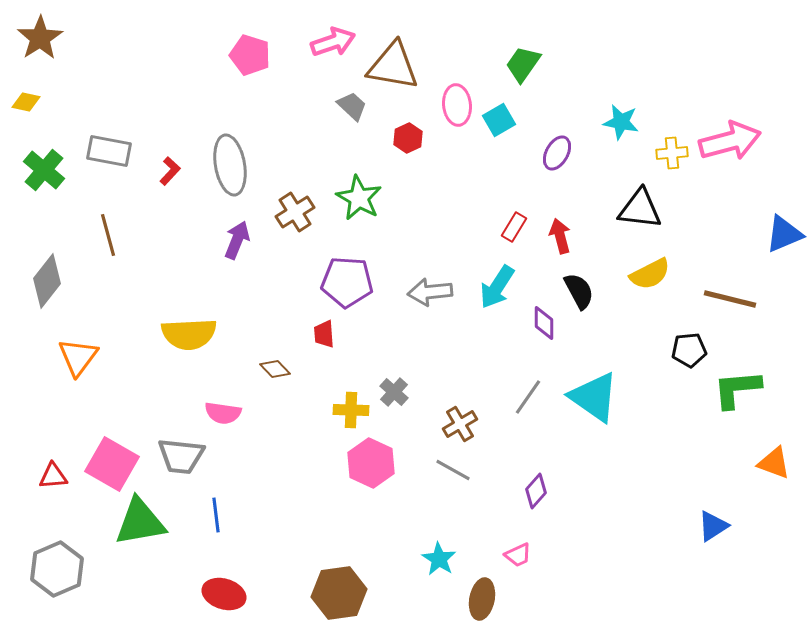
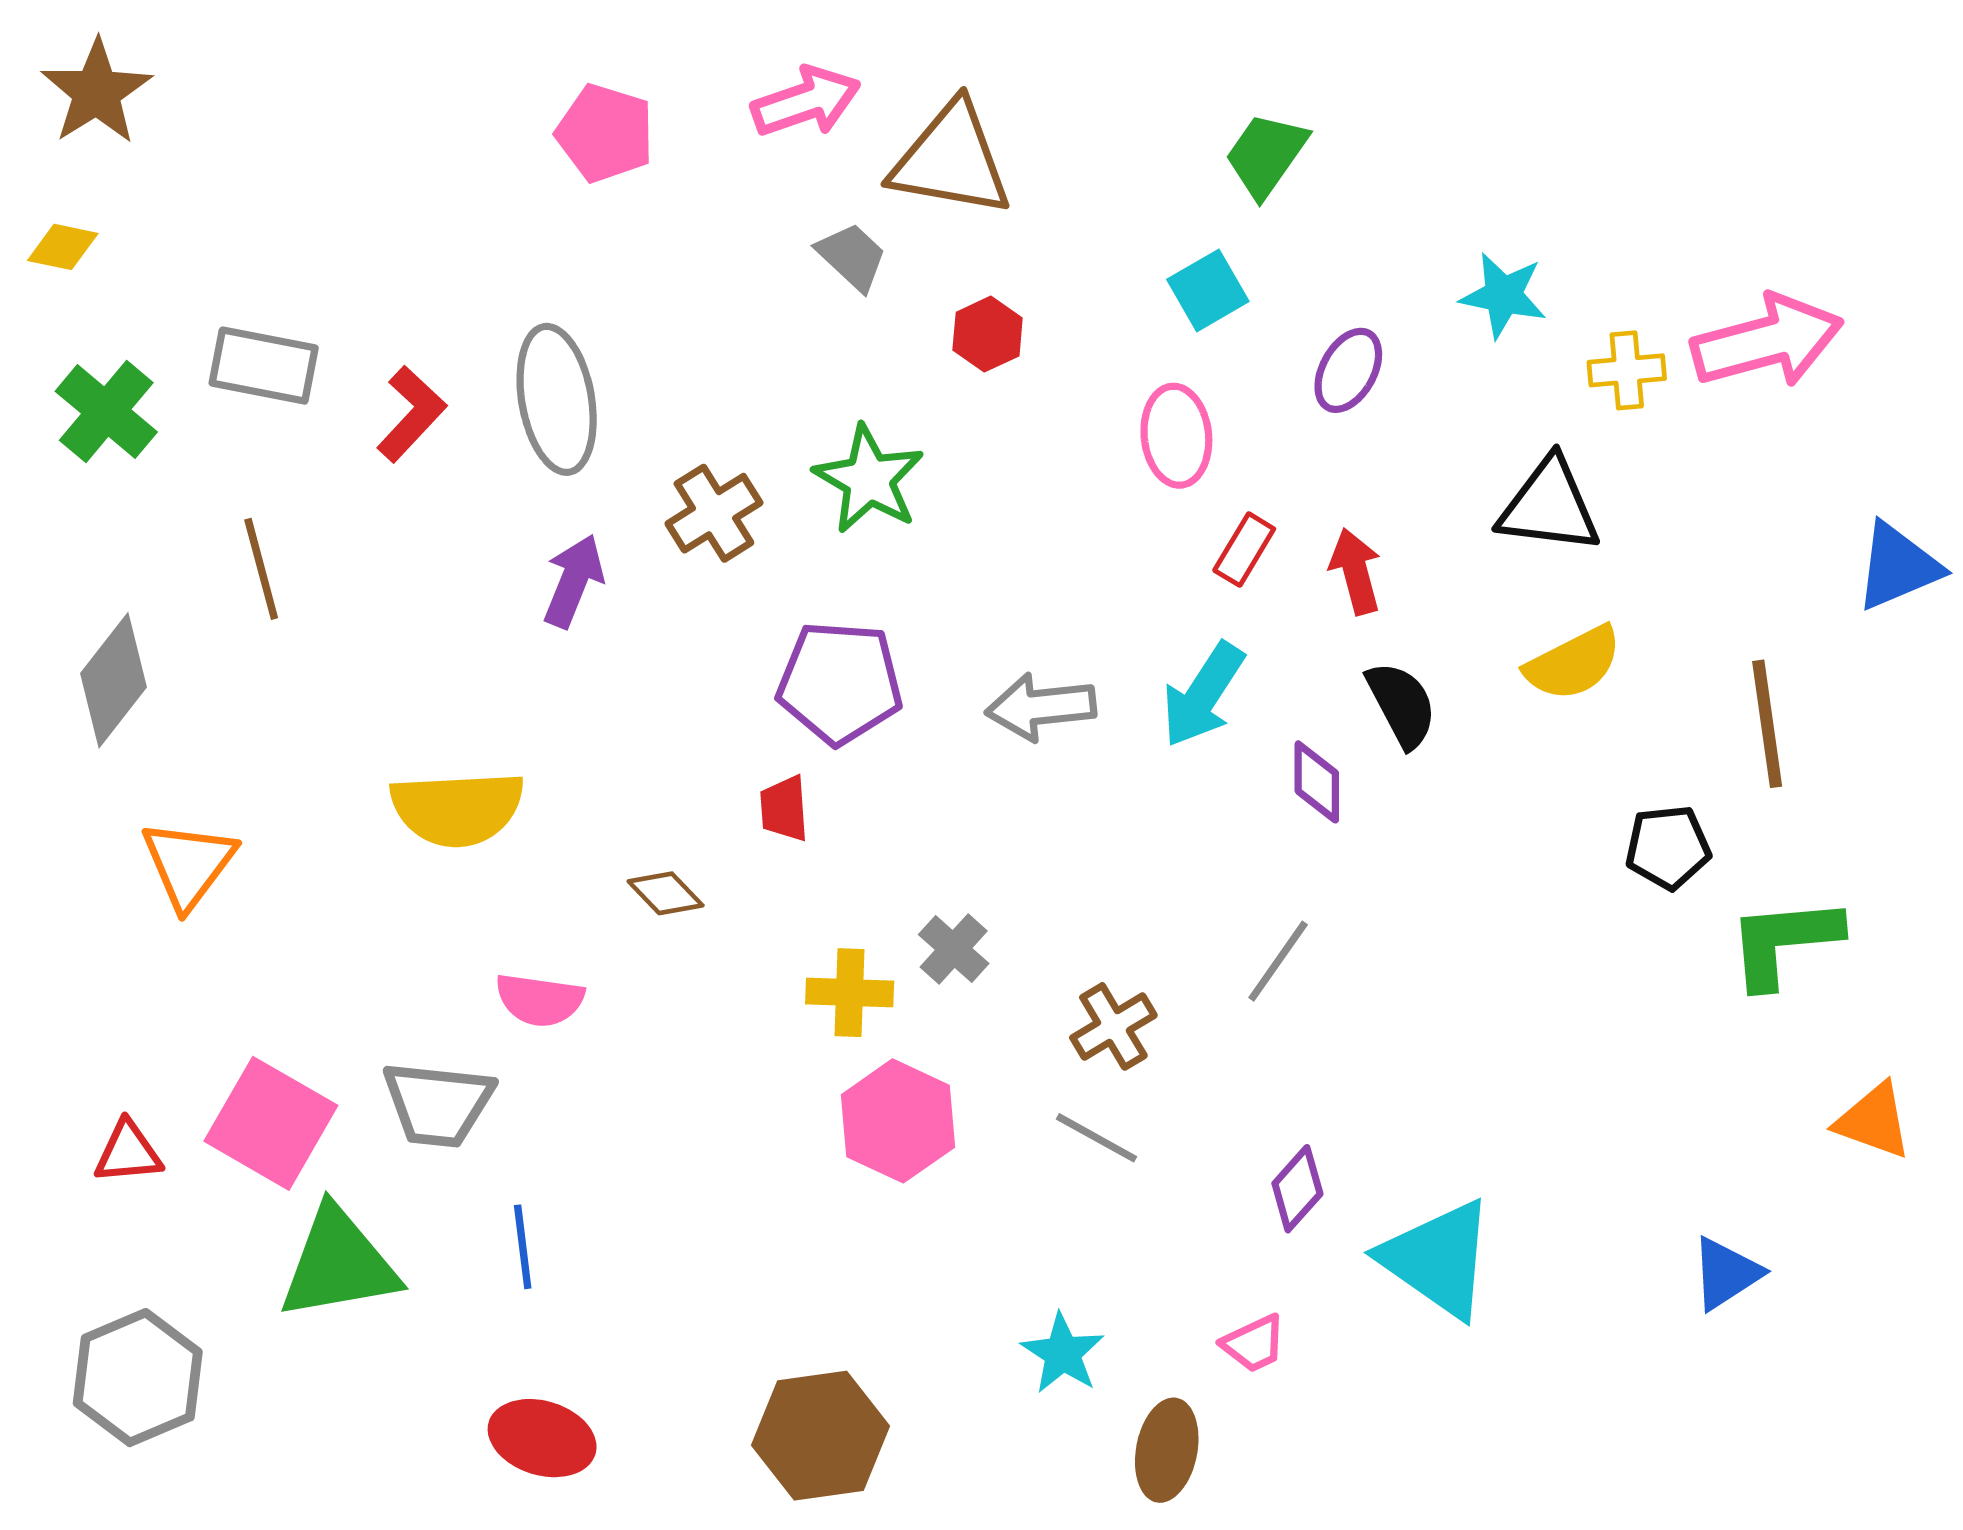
pink ellipse: (457, 105) -> (1176, 436), moved
red L-shape: (170, 171) -> (411, 414), size x1.4
brown line: (730, 299) -> (1767, 724), turned 68
cyan triangle: (594, 397) -> (1438, 1259), moved

